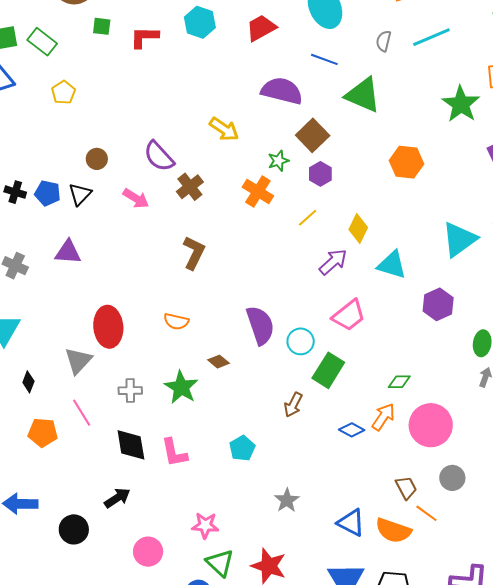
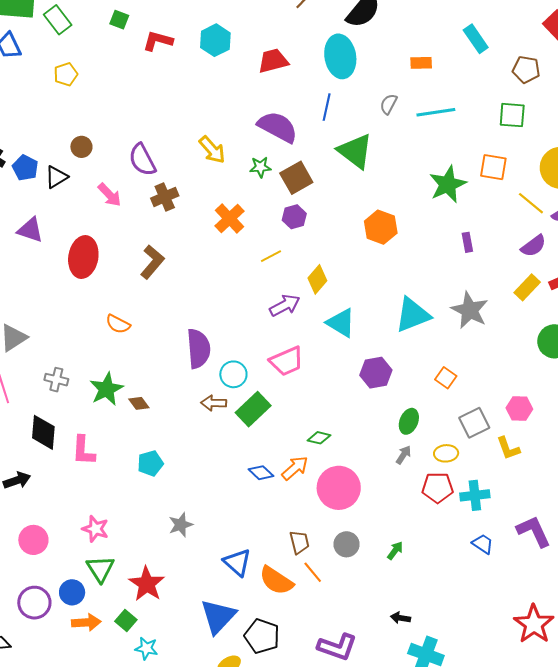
blue line: (324, 59) -> (327, 107), turned 68
green star: (278, 161) -> (260, 167), moved
red ellipse: (108, 327) -> (83, 257), moved
brown diamond: (218, 362) -> (139, 403), moved
brown arrow: (293, 405) -> (214, 403), moved, turned 50

